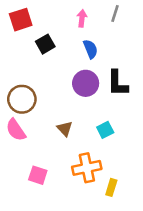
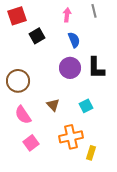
gray line: (115, 13) -> (94, 11), turned -32
pink semicircle: (16, 130) -> (23, 115), moved
pink square: (38, 175) -> (31, 143), turned 35

